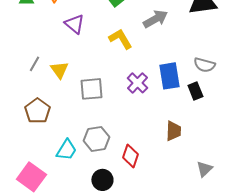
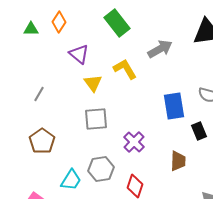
yellow triangle: (59, 70) -> (93, 83), moved
purple cross: (137, 83) -> (134, 142), moved
black rectangle: (195, 91) -> (199, 131), moved

